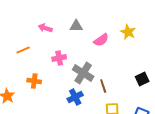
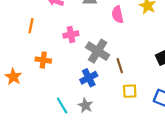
pink semicircle: (101, 40) -> (118, 15), turned 112
orange line: (23, 50) -> (31, 26), turned -56

